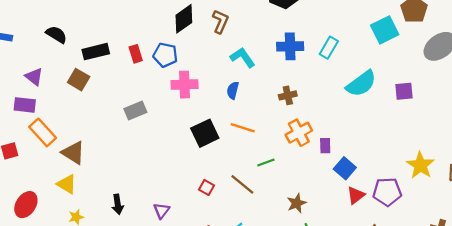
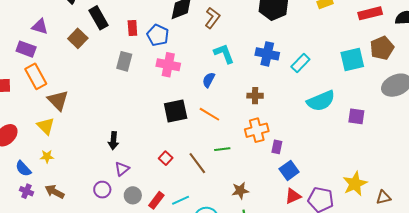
black rectangle: (96, 52) -> (98, 18), turned 60
purple triangle: (34, 77) -> (40, 27), turned -36
gray rectangle: (135, 111) -> (124, 61), moved, turned -66
black arrow: (118, 204) -> (113, 141), moved

